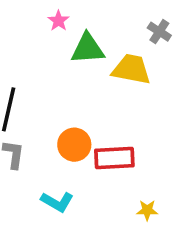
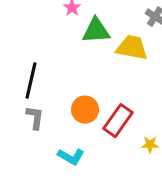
red rectangle: (114, 158) -> (118, 121), turned -52
yellow star: (147, 210) -> (150, 145), moved

